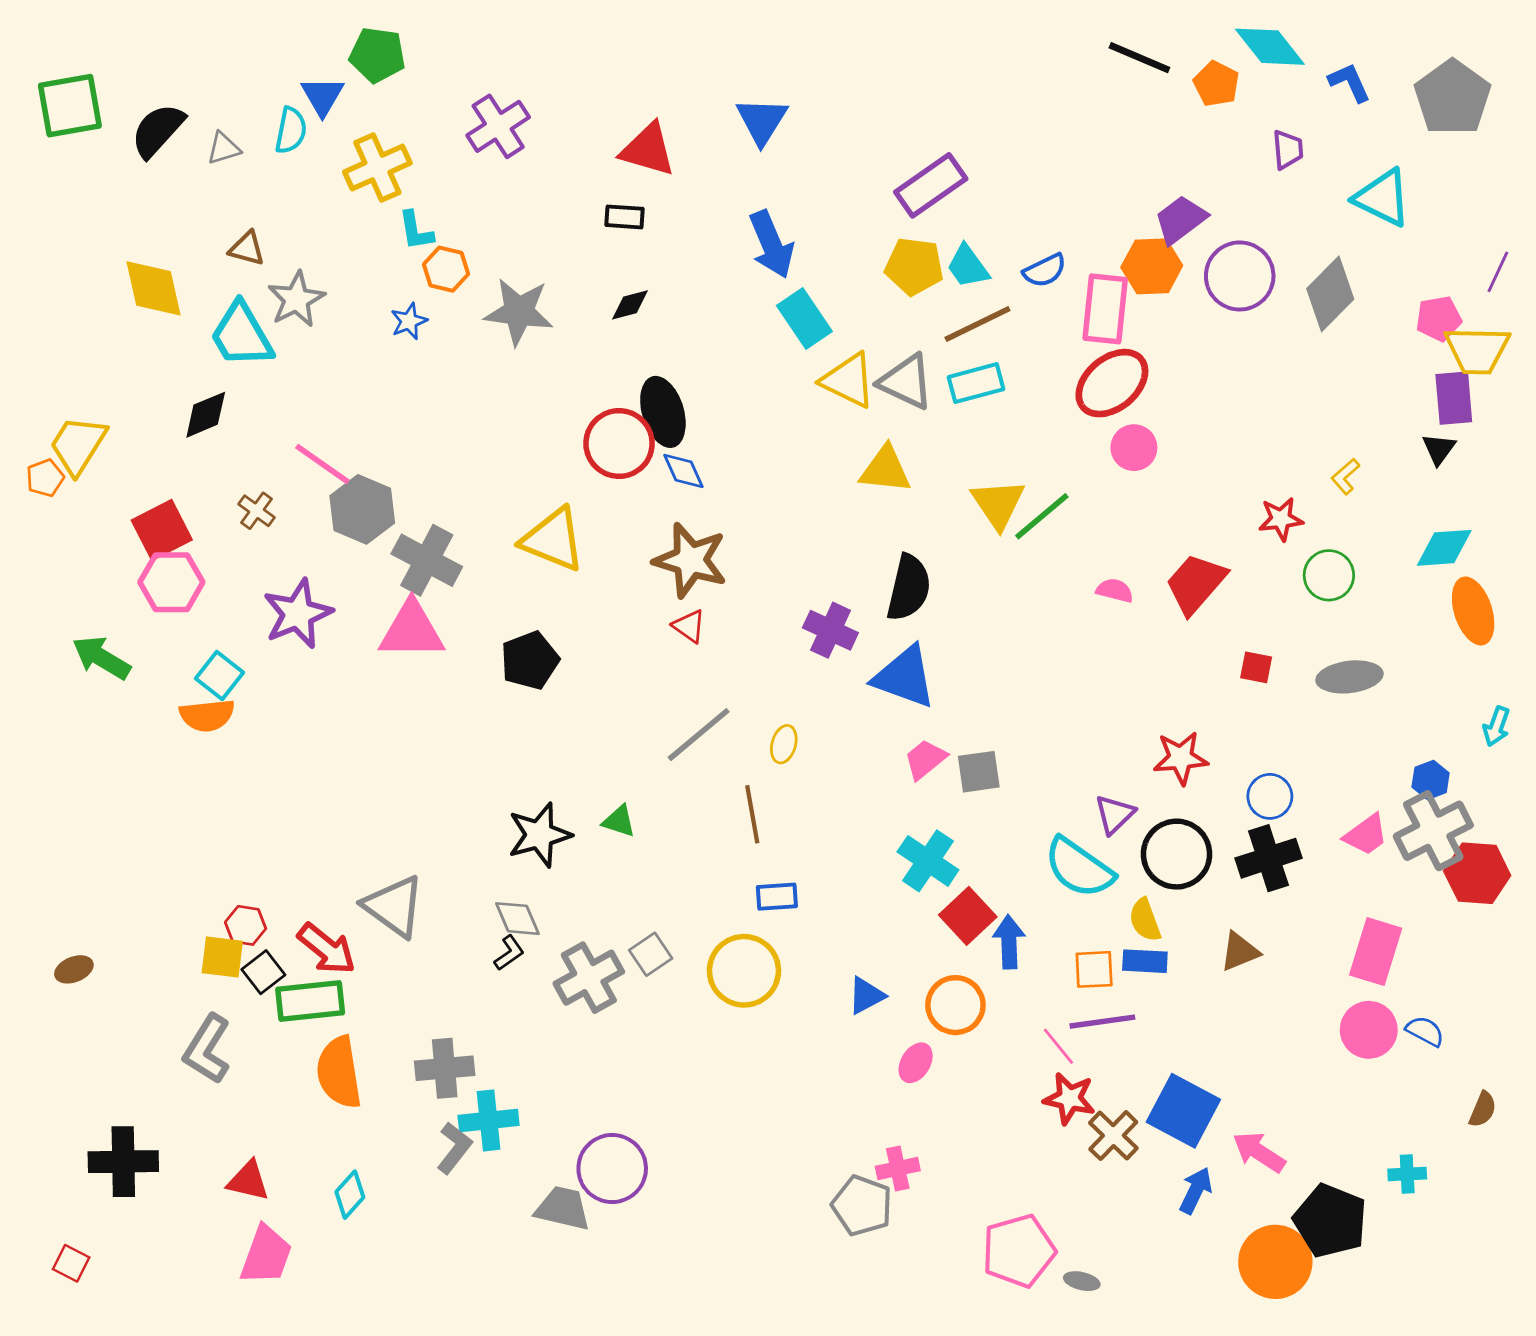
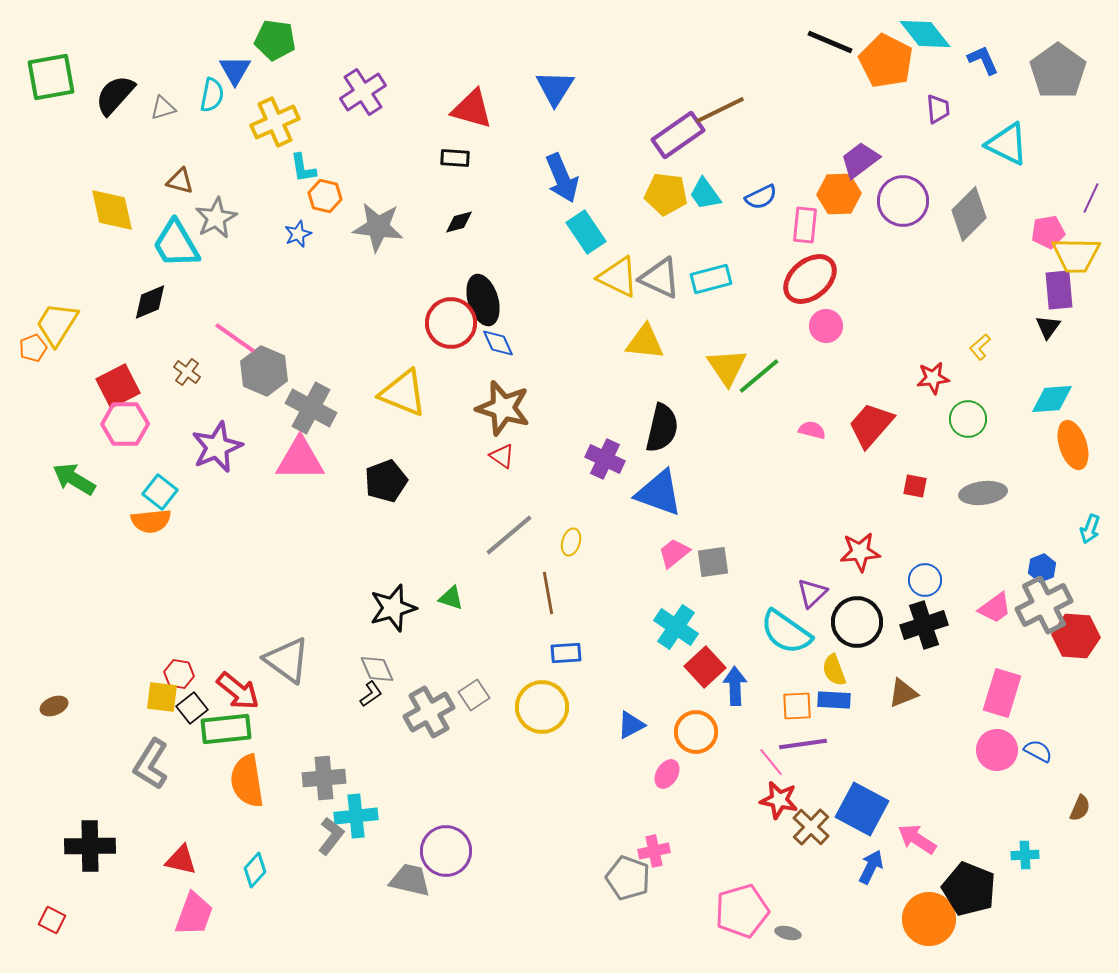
orange pentagon: (1216, 84) -> (886, 61), size x1.6
pink rectangle: (1105, 309) -> (805, 225), size x0.7
brown line: (977, 324) -> (720, 110), moved

